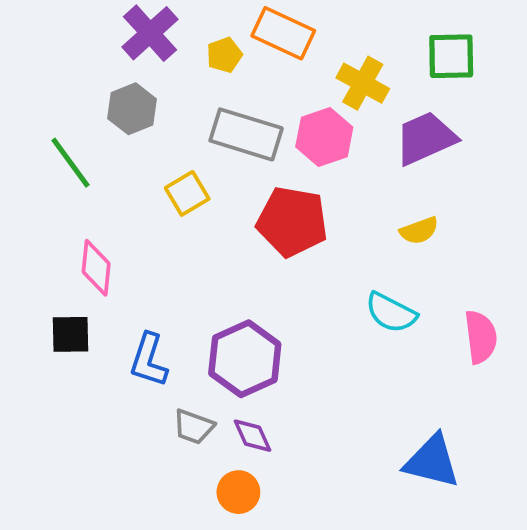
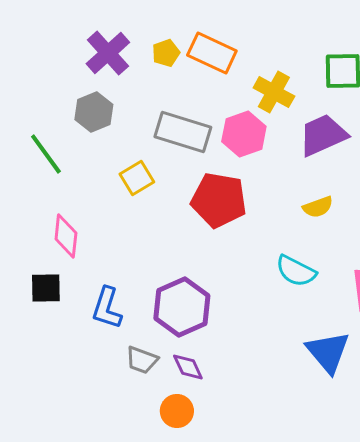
yellow pentagon: (224, 55) -> (166, 53), moved
blue triangle: (432, 461) -> (328, 352), moved, turned 36

